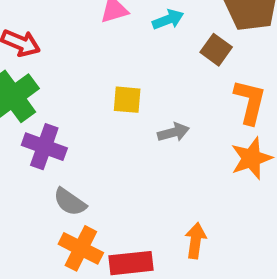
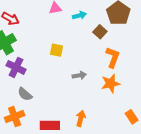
gray arrow: (173, 132) -> (79, 75), moved
orange cross: (81, 248) -> (15, 116), moved, turned 36

